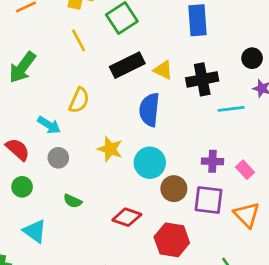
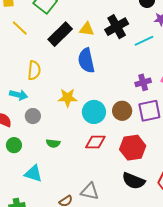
cyan circle: (150, 163) -> (94, 112), moved

